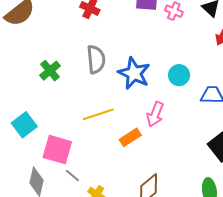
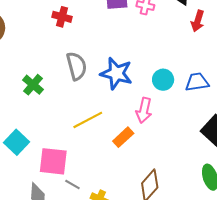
cyan circle: (179, 75) -> (163, 80), moved

